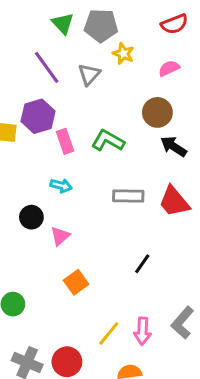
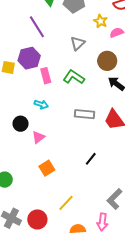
yellow star: (123, 54) -> (101, 21), moved
gray triangle: (89, 74) -> (78, 43), moved
pink arrow: (143, 331) -> (102, 222), moved

